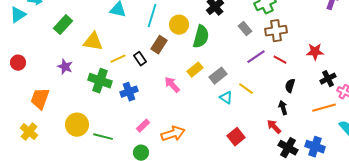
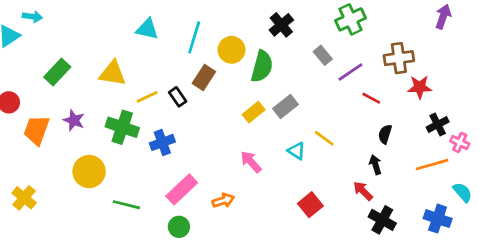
green rectangle: (63, 25) -> (57, 72), moved
brown cross: (276, 31) -> (399, 58), moved
purple line: (256, 57) -> (350, 72), moved
purple star: (65, 67) -> (74, 120), moved
gray rectangle: (218, 76) -> (285, 107), moved
pink arrow: (172, 85) -> (251, 162), moved
orange trapezoid: (40, 99) -> (37, 130), moved
yellow circle: (77, 125) -> (89, 172), moved
pink rectangle: (143, 126) -> (182, 189), size x1.6
orange arrow: (173, 134) -> (223, 201), size x0.7
blue cross: (315, 147) -> (438, 219), moved

